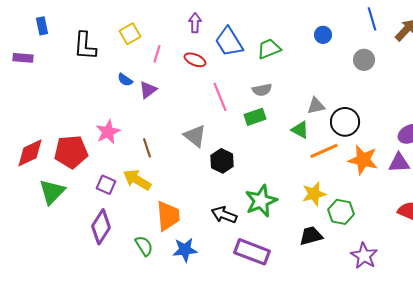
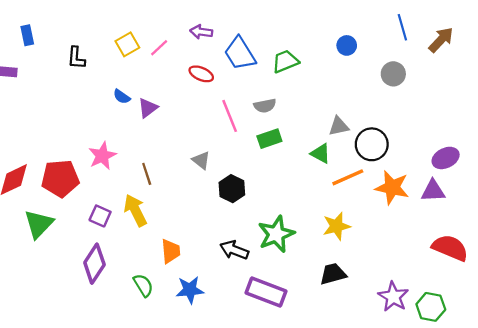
purple arrow: (195, 23) -> (201, 32), turned -84
black L-shape: (85, 46) -> (76, 58), size x0.7
pink line: (157, 54) -> (159, 48), moved, turned 30
gray semicircle: (262, 90) -> (265, 106), moved
gray triangle: (195, 136) -> (201, 160), size x0.7
yellow arrow: (137, 180) -> (135, 210), turned 32
green hexagon: (341, 212) -> (431, 307), moved
orange trapezoid: (168, 216) -> (171, 251), size x0.7

